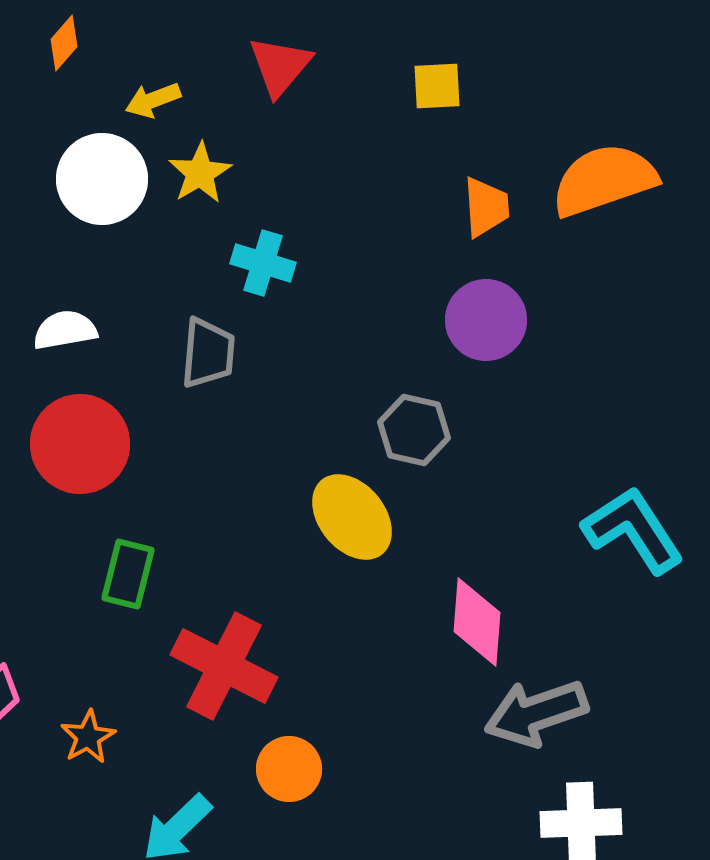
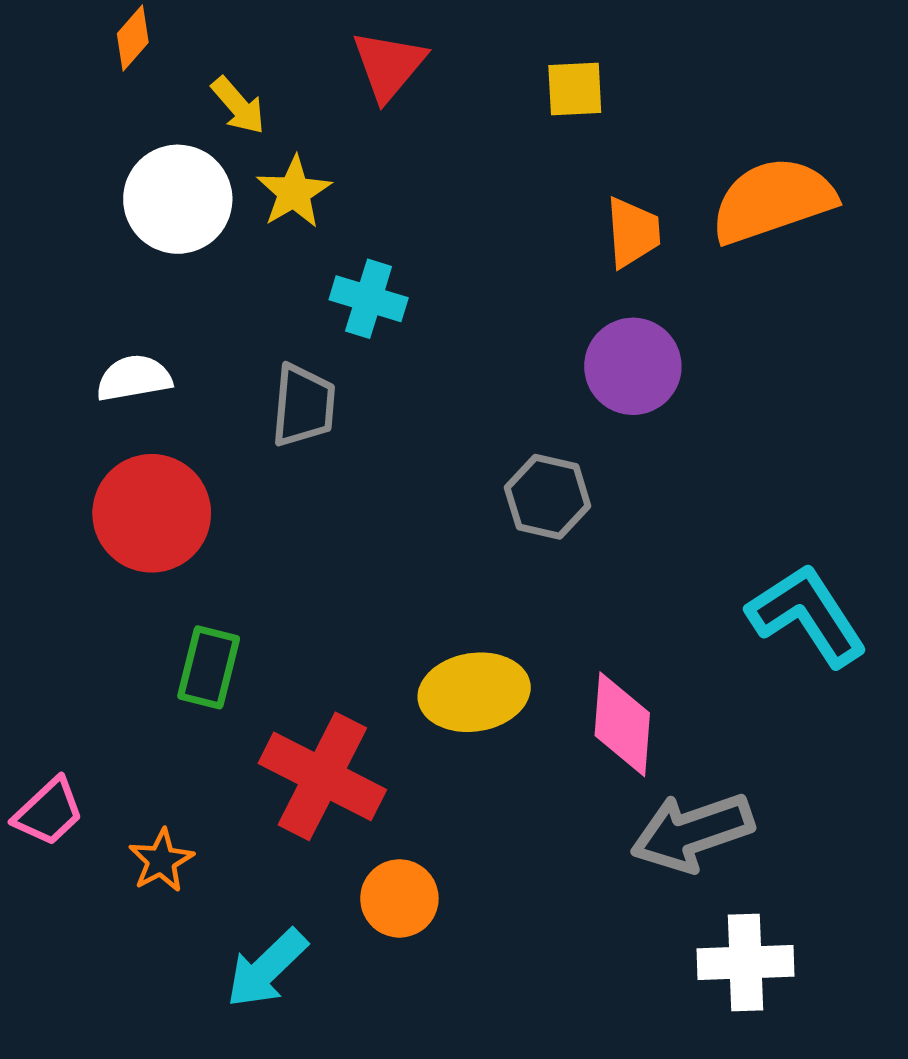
yellow arrow: (153, 100) -> (238, 106), turned -110
yellow ellipse: (352, 517) -> (474, 692), moved, turned -60

